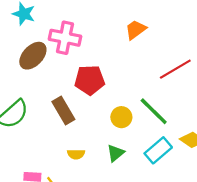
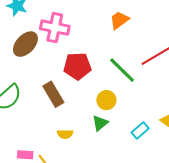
green line: (154, 111) -> (122, 70), moved
cyan rectangle: (158, 150) -> (140, 130), size x0.7
green triangle: (116, 153) -> (100, 123), moved

